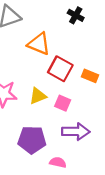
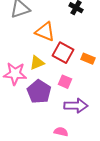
yellow triangle: (38, 96) -> (37, 63), moved
purple pentagon: (32, 140) -> (39, 92), moved, turned 30

